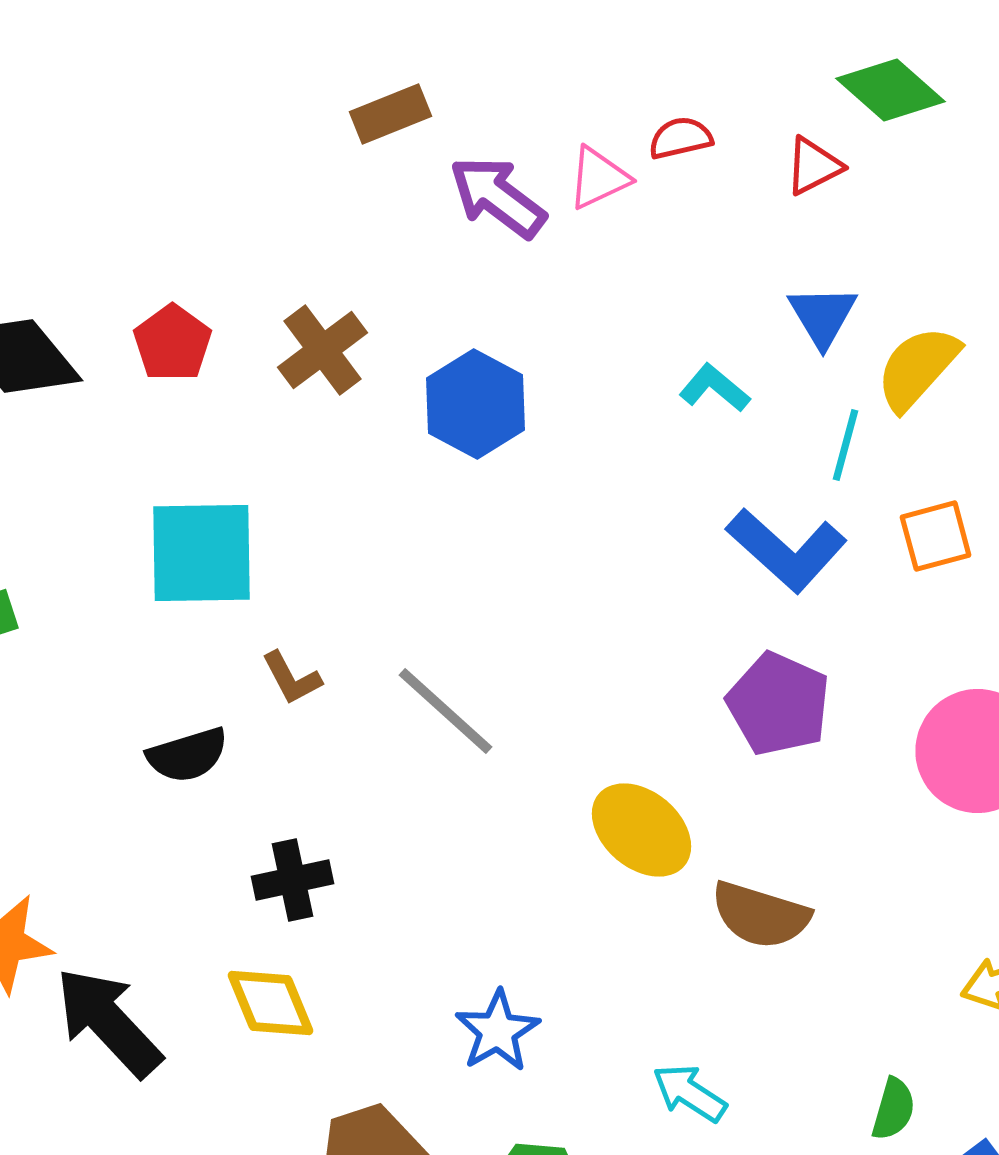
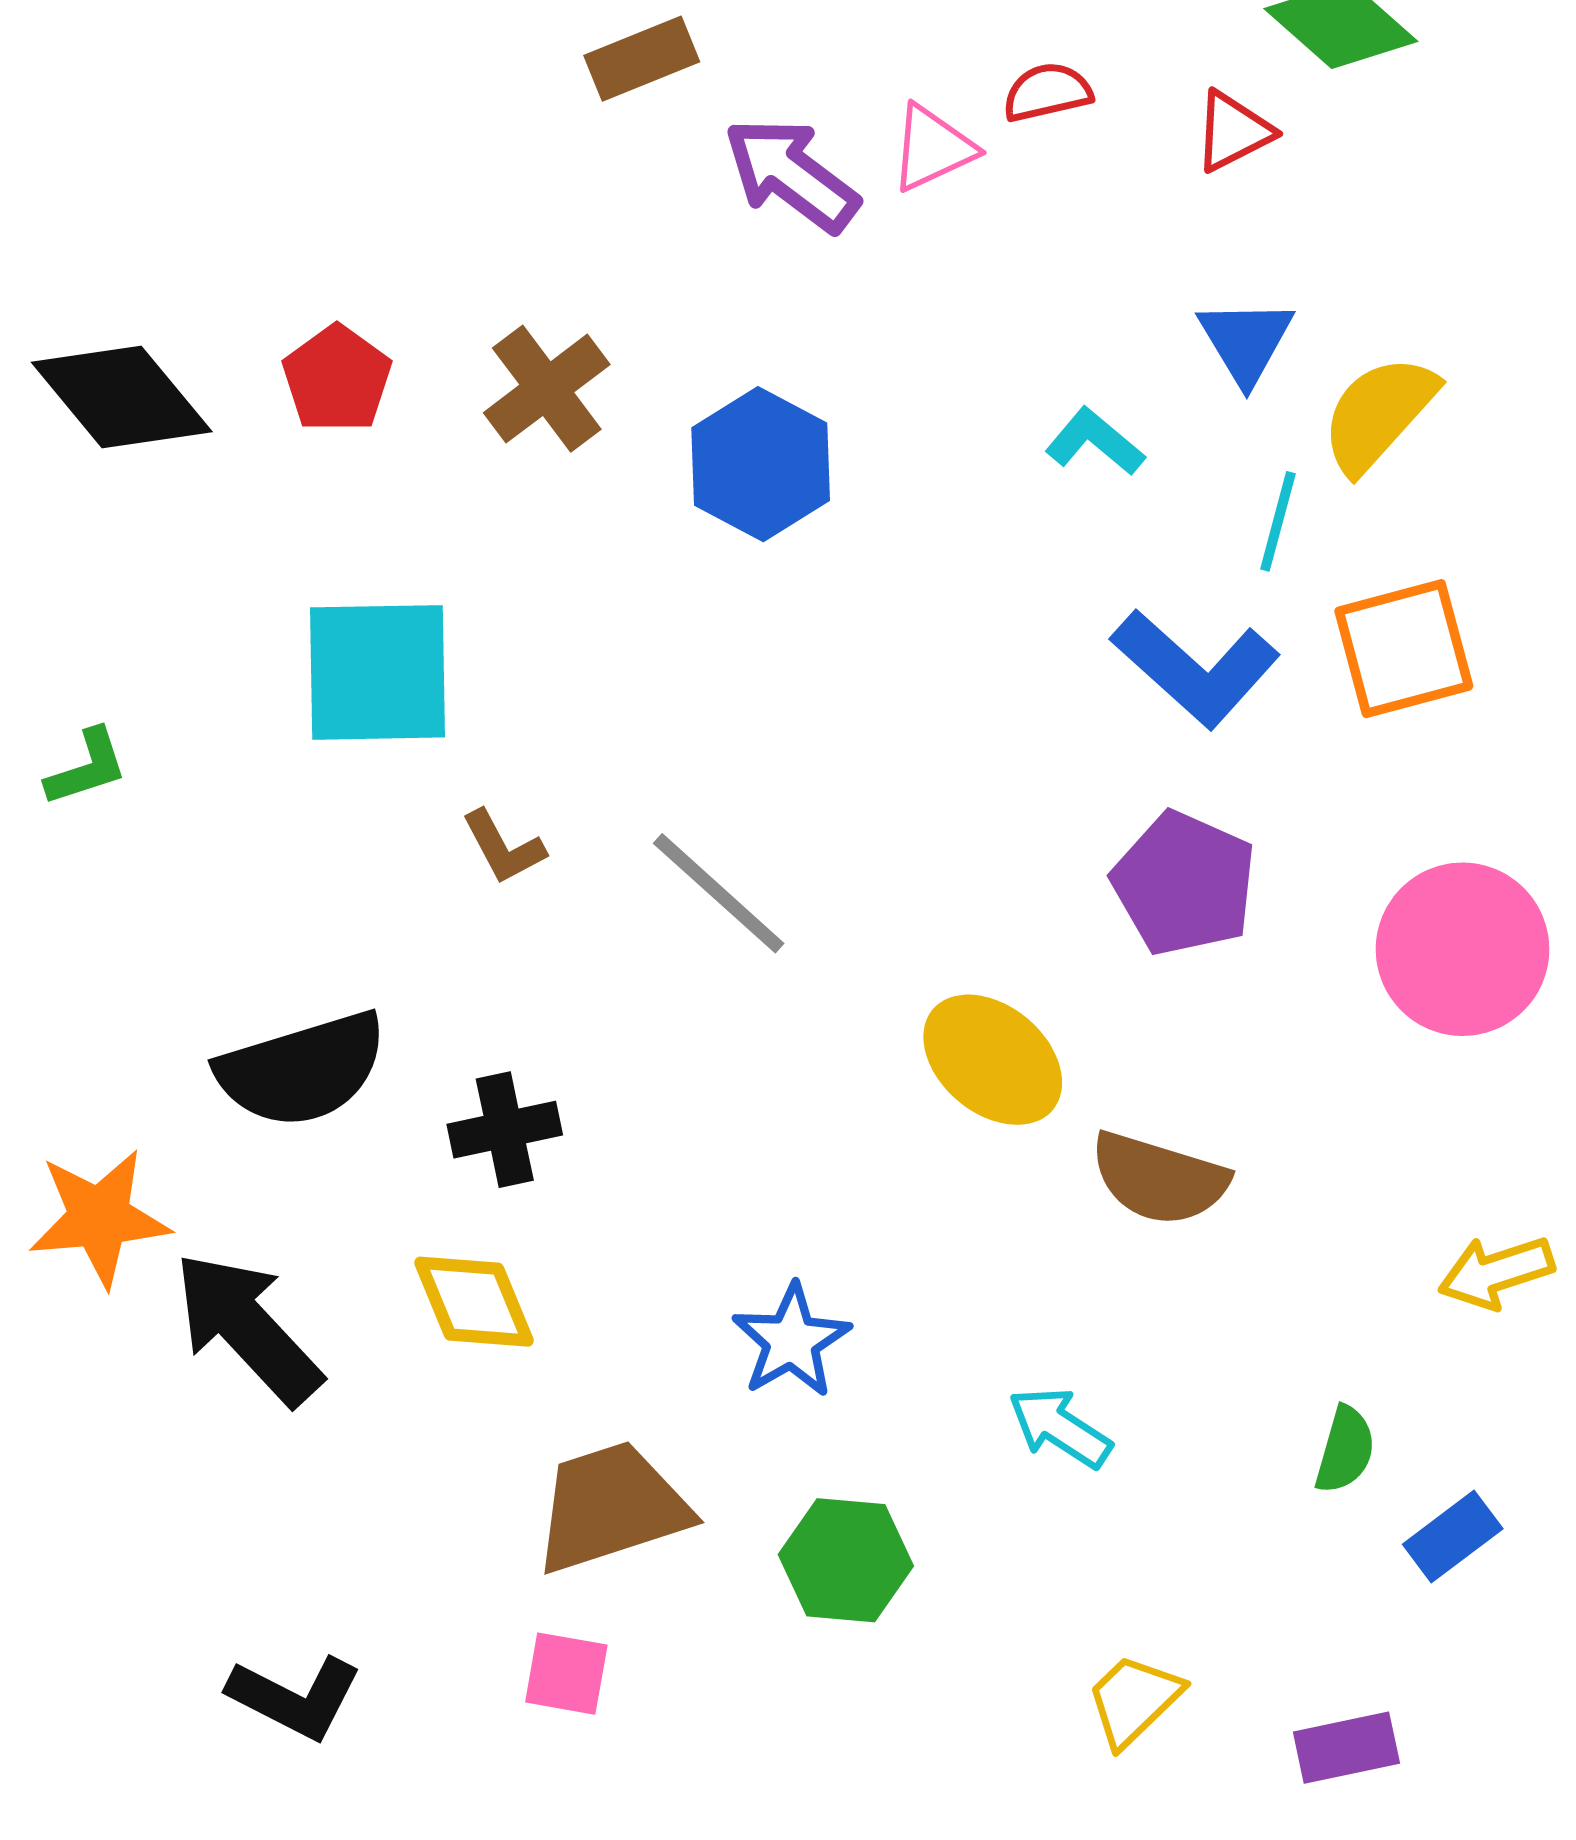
orange square: (936, 536) -> (1404, 649), size x1.4
black semicircle: (188, 755) -> (302, 1070), moved, size x1.5

